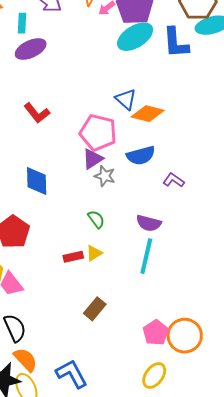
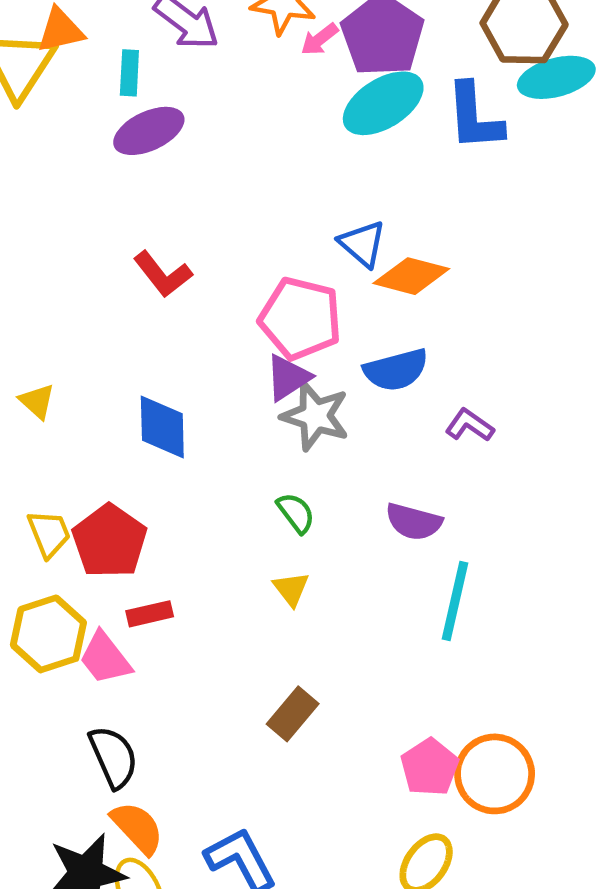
gray star: (105, 176) -> (315, 416), size x1.4
yellow triangle: (94, 253) -> (291, 589), turned -36
cyan line: (146, 256) -> (455, 601), moved
red rectangle: (73, 257) -> (150, 614), moved

